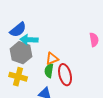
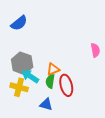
blue semicircle: (18, 30) -> (19, 23), moved
cyan arrow: (29, 40) -> (30, 76), moved, turned 30

